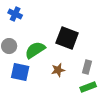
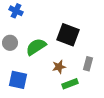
blue square: (20, 72) -> (18, 80), moved
green rectangle: (88, 87) -> (70, 84), moved

